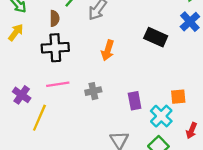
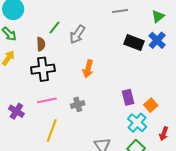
black rectangle: (156, 37) -> (134, 42), moved
orange square: (178, 97) -> (151, 105), turned -32
purple rectangle: (135, 101) -> (128, 97), moved
yellow line: (39, 118) -> (52, 131), moved

